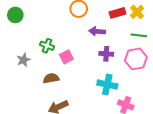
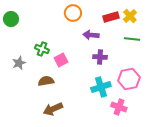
pink hexagon: (136, 59) -> (129, 79), moved
cyan cross: (107, 84) -> (101, 87), turned -30

